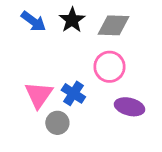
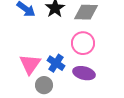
purple ellipse: (130, 107) -> (84, 73), moved

